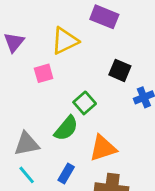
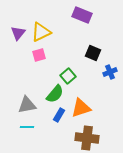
yellow triangle: (65, 41) -> (41, 32), moved
blue rectangle: (66, 174) -> (59, 115), moved
cyan line: (27, 175) -> (27, 127), turned -48

